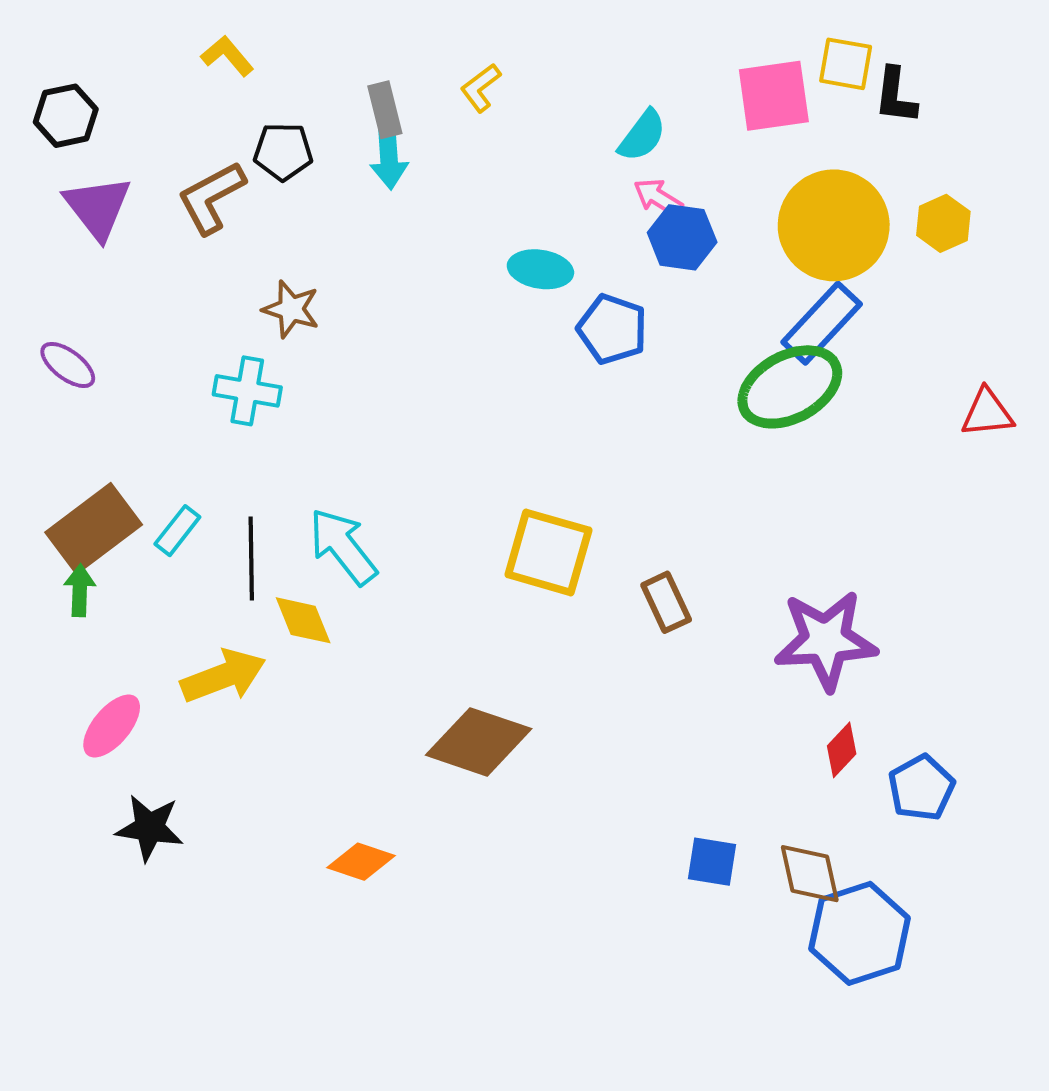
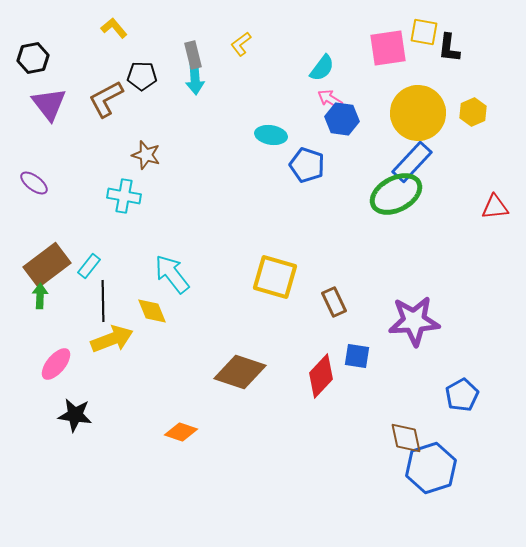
black line: (251, 558) -> (103, 301), moved
red diamond: (842, 750) -> (321, 376), moved, size x1.6
blue square: (712, 862) -> (357, 356), moved

